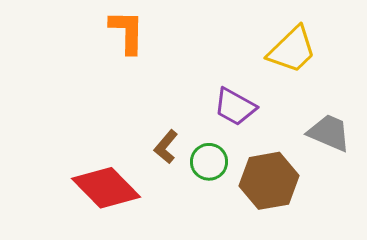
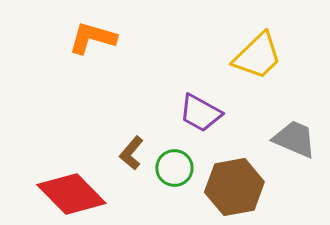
orange L-shape: (127, 32) -> (92, 38), turned -75

